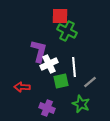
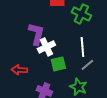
green cross: (67, 31) -> (81, 14), moved
white line: (74, 67) -> (82, 47), moved

